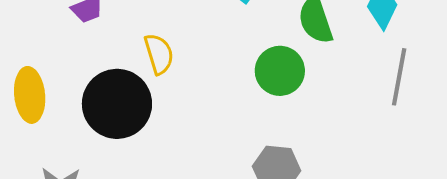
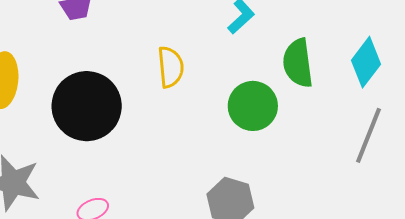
yellow semicircle: (159, 54) -> (171, 67), moved

